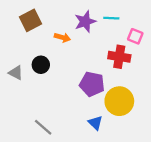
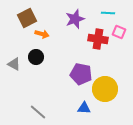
cyan line: (111, 18) -> (108, 13), moved
orange arrow: (62, 37) -> (42, 34), moved
red cross: (119, 57) -> (98, 39), moved
blue triangle: (95, 123) -> (84, 108), turned -40

